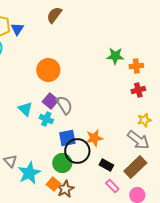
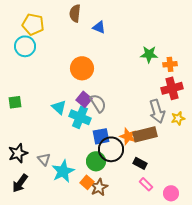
brown semicircle: (54, 15) -> (75, 13), moved, turned -30
blue triangle: (17, 29) -> (99, 27), moved, turned -40
red cross: (138, 90) -> (172, 88), size x1.5
cyan cross: (46, 119) -> (80, 117), size x1.5
orange star: (94, 138) -> (128, 136), turned 30
gray arrow: (138, 140) -> (157, 111), moved, turned 35
brown rectangle: (135, 167) -> (145, 134), moved, turned 30

